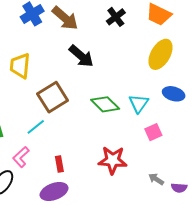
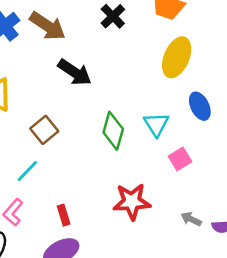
blue ellipse: (174, 94) -> (200, 106), turned 55
brown square: (53, 97) -> (44, 130), size x0.7
green diamond: (105, 104) -> (113, 131), turned 68

